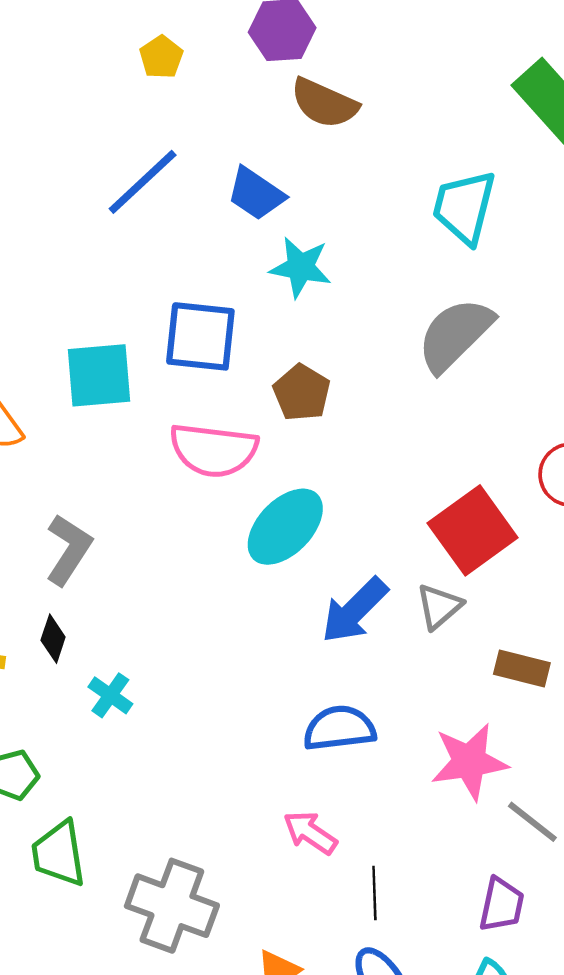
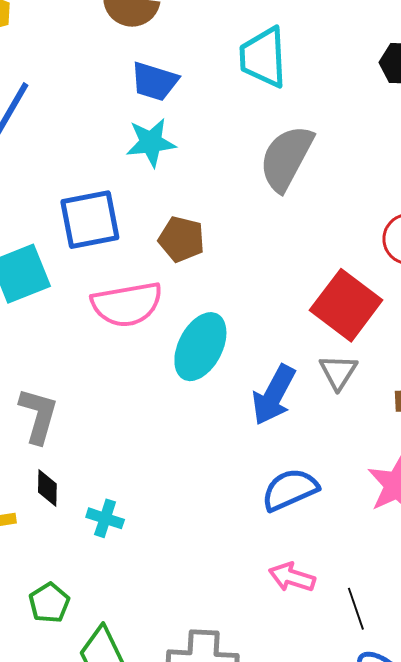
blue trapezoid: (256, 194) -> (155, 81), moved

